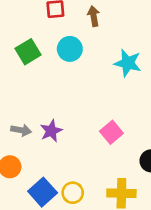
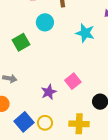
green square: (28, 52) -> (21, 42), moved
purple star: (51, 131) -> (49, 92), moved

